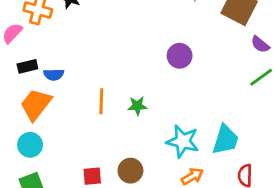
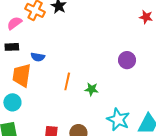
black rectangle: (27, 66) -> (12, 47), moved
orange trapezoid: (36, 104) -> (22, 75), turned -40

